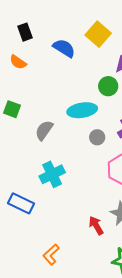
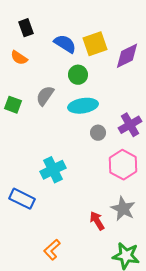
yellow square: (98, 34) -> (95, 44), moved, turned 30
green circle: (108, 86) -> (78, 75), moved
gray semicircle: (44, 130) -> (45, 96), moved

